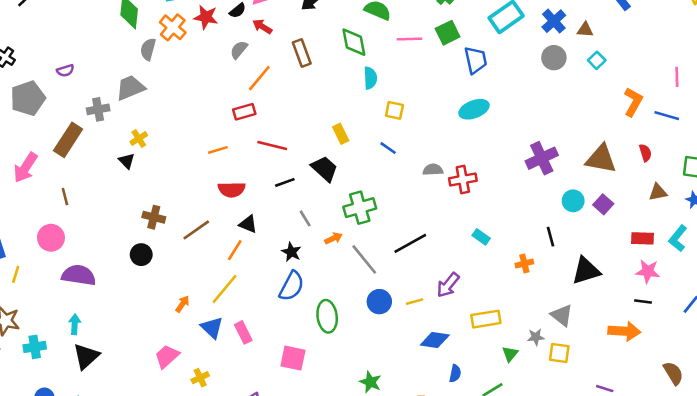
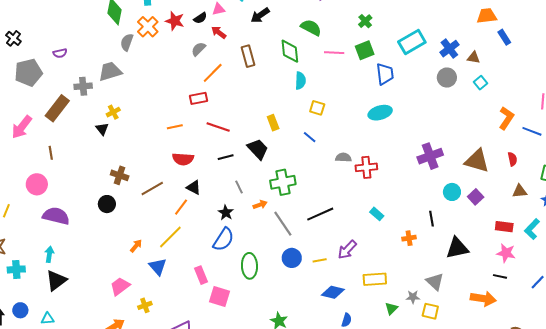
pink rectangle: (243, 332) -> (201, 275), moved

